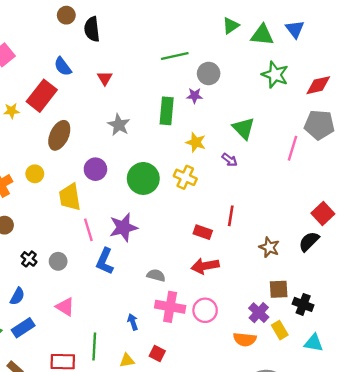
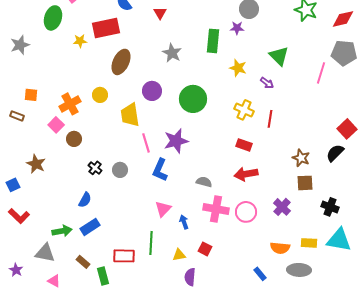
red rectangle: (42, 96) -> (106, 28), turned 40
yellow cross: (185, 177) -> (244, 110), moved
red line: (231, 216) -> (270, 119), moved
brown square: (279, 289) -> (305, 183), moved
pink triangle: (65, 307) -> (163, 209), moved, turned 42
purple cross: (259, 313) -> (282, 207), moved
yellow rectangle: (280, 330) -> (309, 243), moved, turned -56
orange semicircle: (245, 339) -> (280, 248), moved
cyan triangle: (314, 343) -> (339, 240), size x1.5

